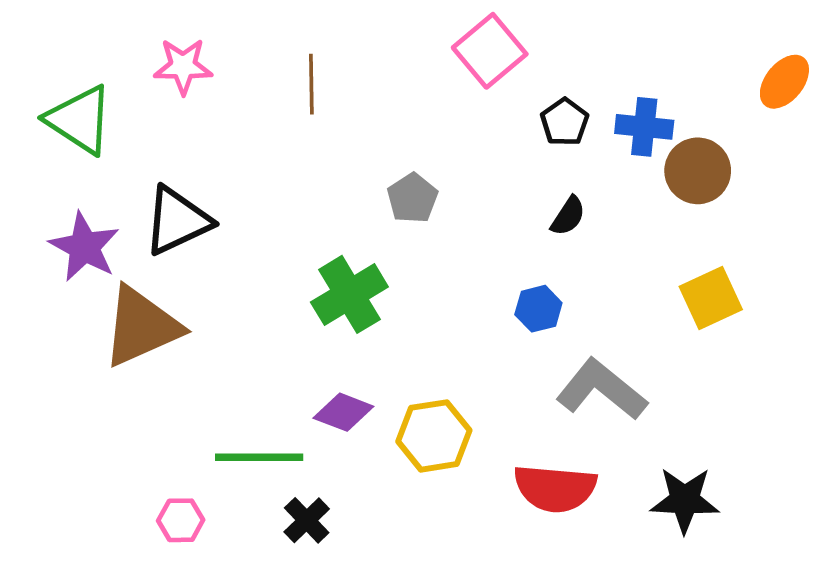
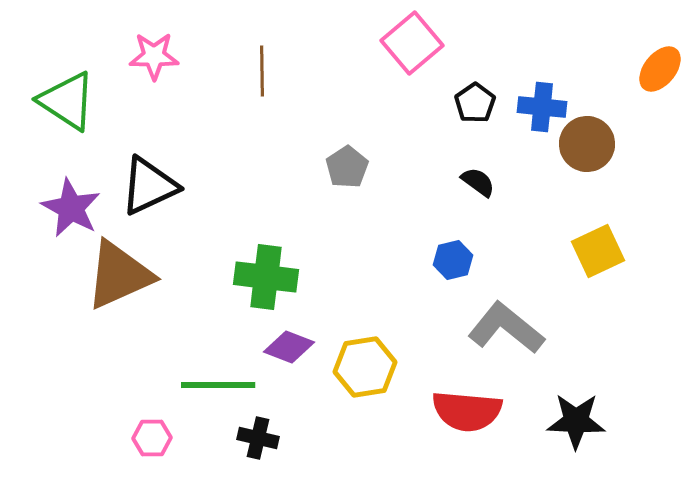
black semicircle: (568, 216) -> (478, 182), turned -87
green cross: (349, 294) -> (266, 277), moved, turned 38
black cross: (307, 520) -> (258, 438), turned -33

